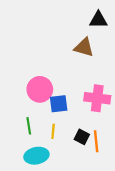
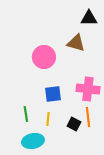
pink circle: (40, 89) -> (44, 57), moved
orange line: (96, 141) -> (88, 117), moved

